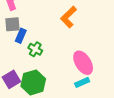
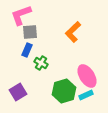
gray square: (12, 24) -> (30, 32), moved
green hexagon: (33, 82) -> (64, 91), moved

